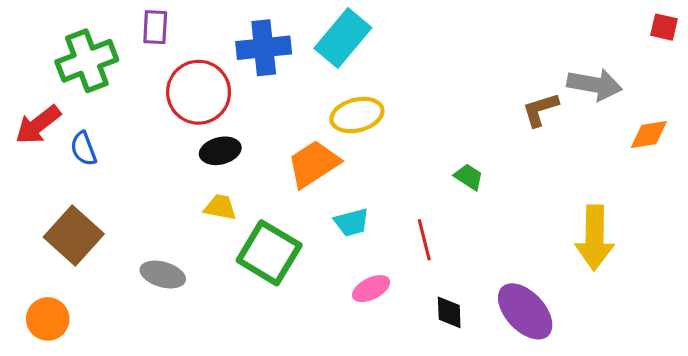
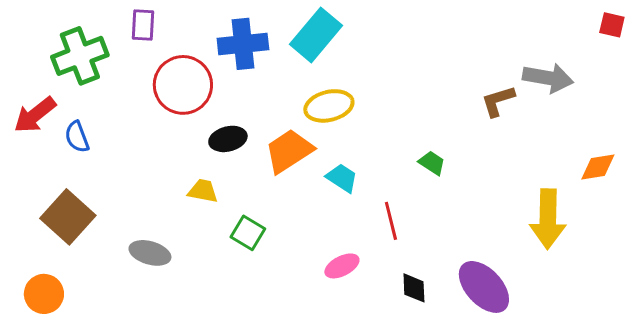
orange diamond: (649, 135) -> (598, 167), moved
black ellipse: (220, 151) -> (228, 139), moved
cyan trapezoid: (352, 222) -> (342, 178), moved, turned -132
green square: (269, 253) -> (248, 233), size x0.6

